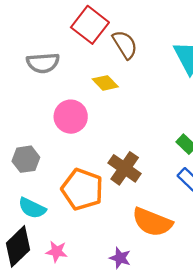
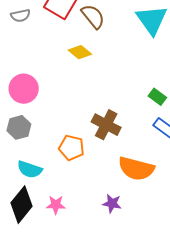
gray semicircle: (43, 63) -> (20, 16), moved, size x0.7
pink circle: (71, 117) -> (24, 89), moved
orange pentagon: (82, 189) -> (71, 148), size x0.7

